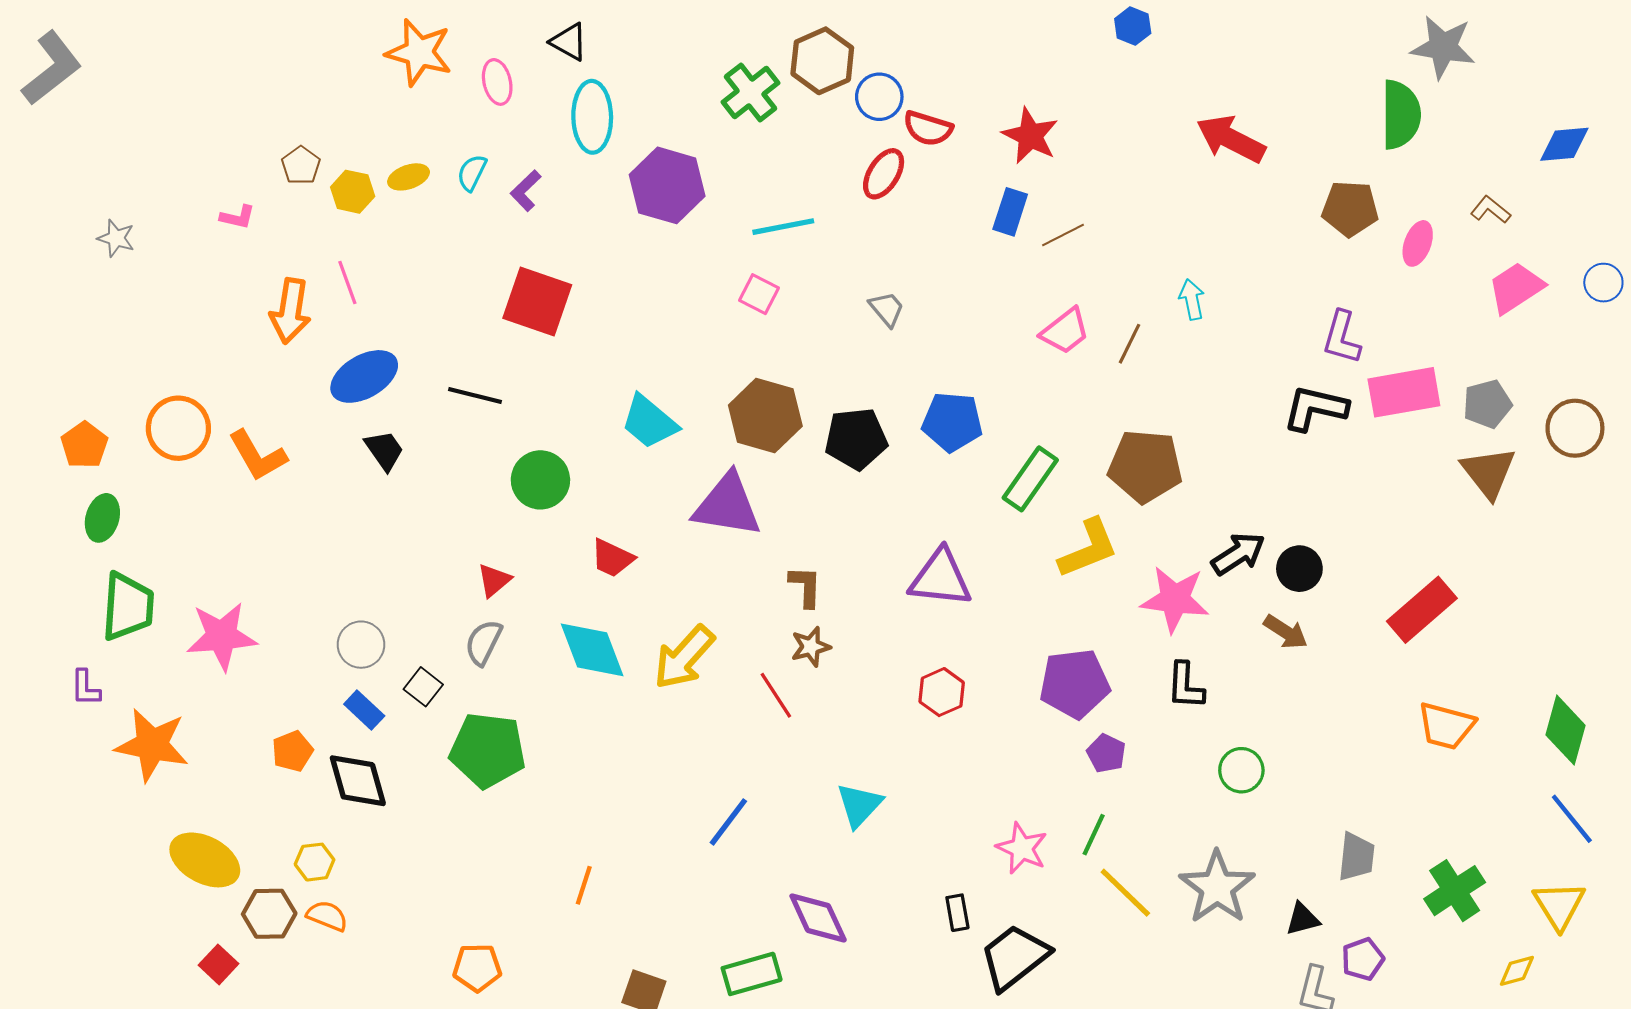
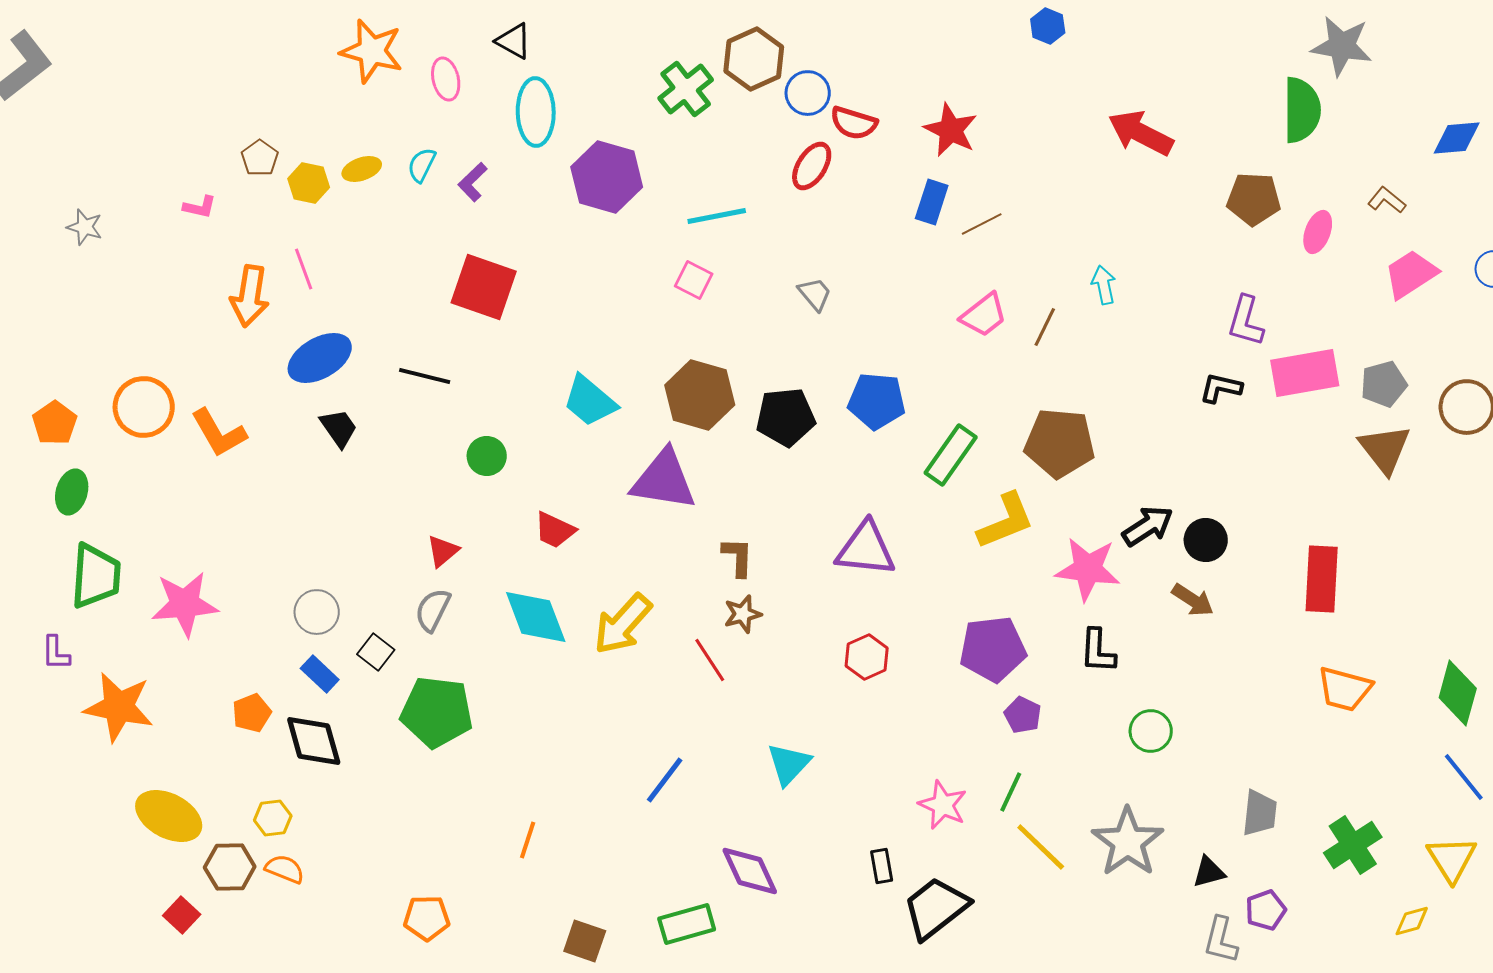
black L-shape: (1315, 408) -> (1221, 388), size x0.7
green circle: (540, 480) -> (487, 456), size x0.7
red rectangle: (1422, 610) -> (1322, 579), turned -46

